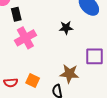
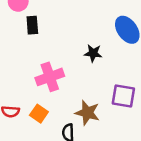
pink cross: (25, 38) -> (50, 77), moved

